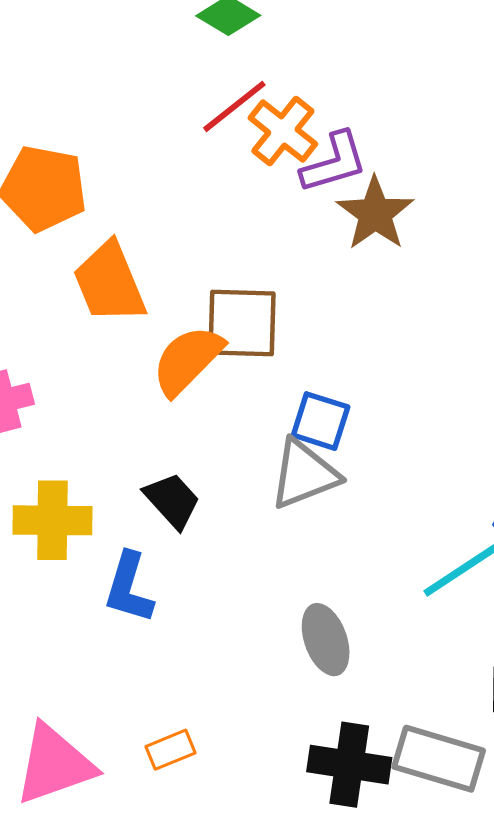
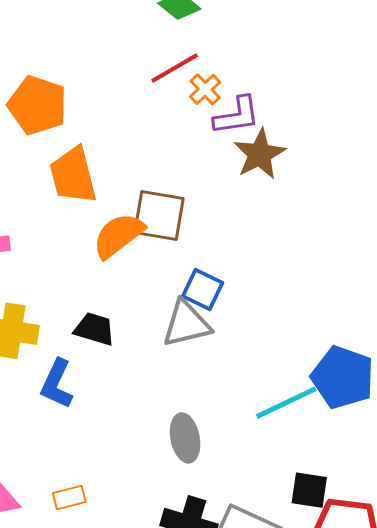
orange cross: (283, 131) -> (205, 89), size x0.7
black trapezoid: (172, 501) -> (95, 329), turned -39

